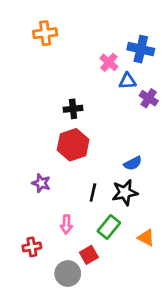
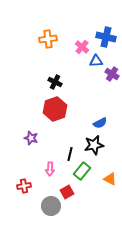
orange cross: (45, 33) -> (48, 39), moved
black cross: (73, 109) -> (55, 82), turned 32
black line: (93, 192) -> (70, 154), moved

